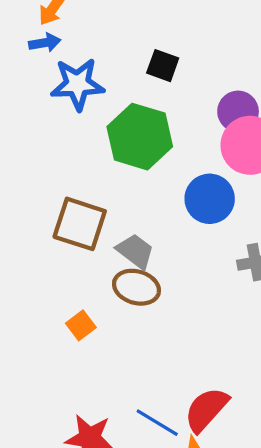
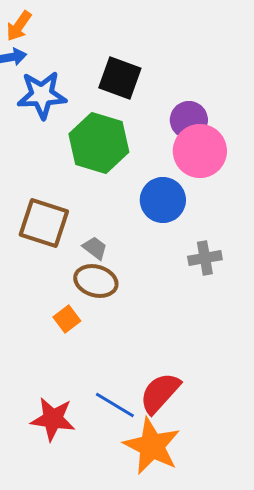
black square: (163, 66) -> (120, 78), size x1.4
gray trapezoid: (135, 251) -> (95, 248), size x0.7
orange square: (81, 325) -> (67, 319), moved

